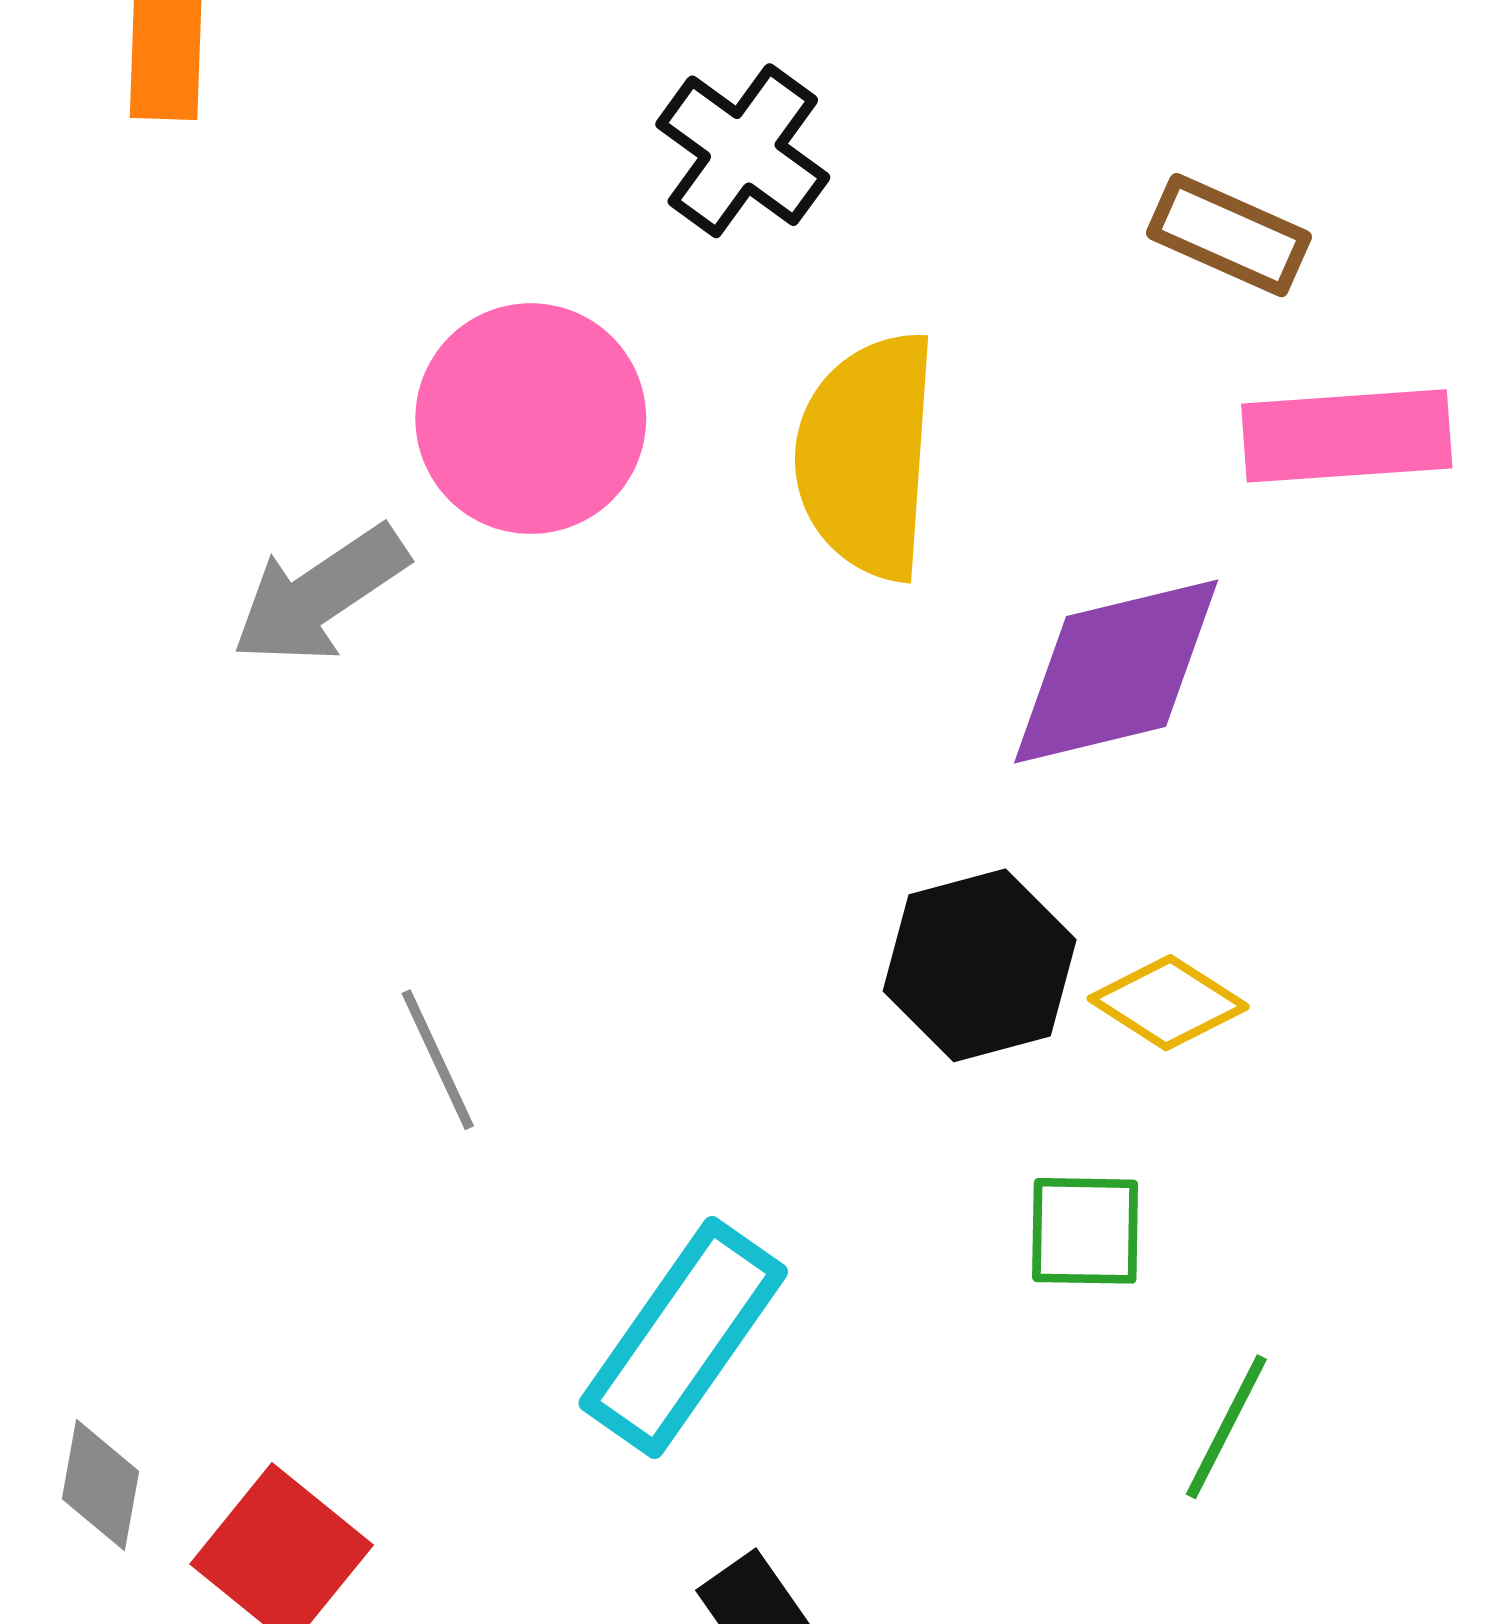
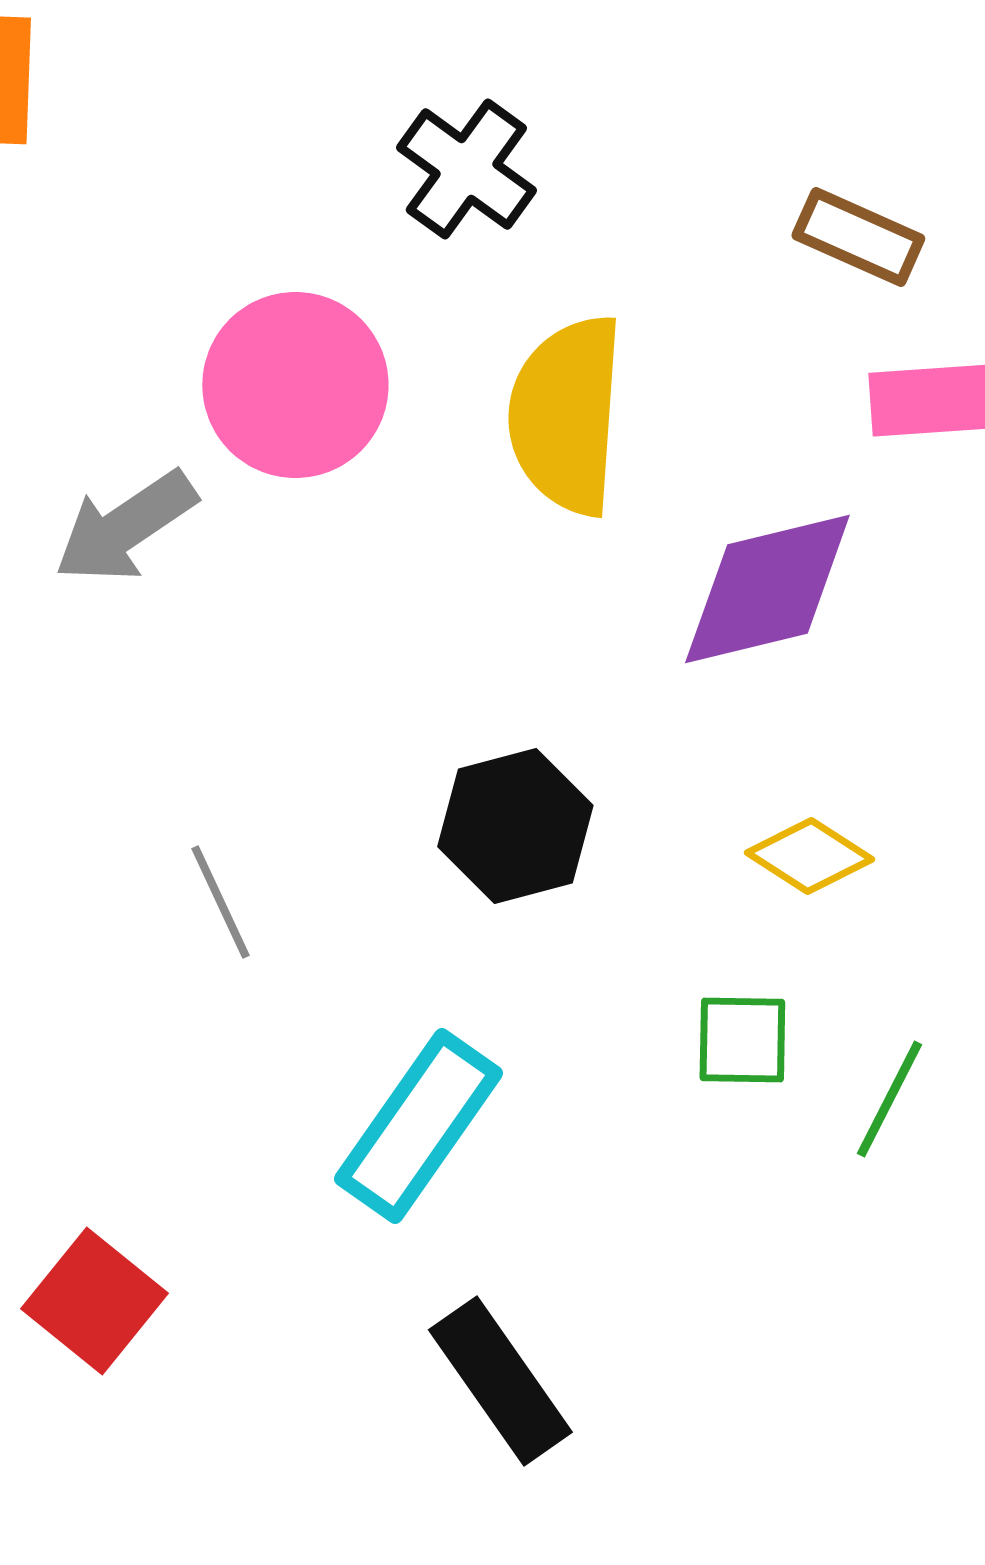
black hexagon: (980, 965) -> (515, 826), moved
green line: (1226, 1427) -> (889, 1099), moved

